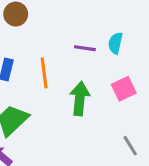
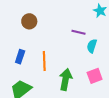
purple line: (85, 48) -> (79, 32), moved

